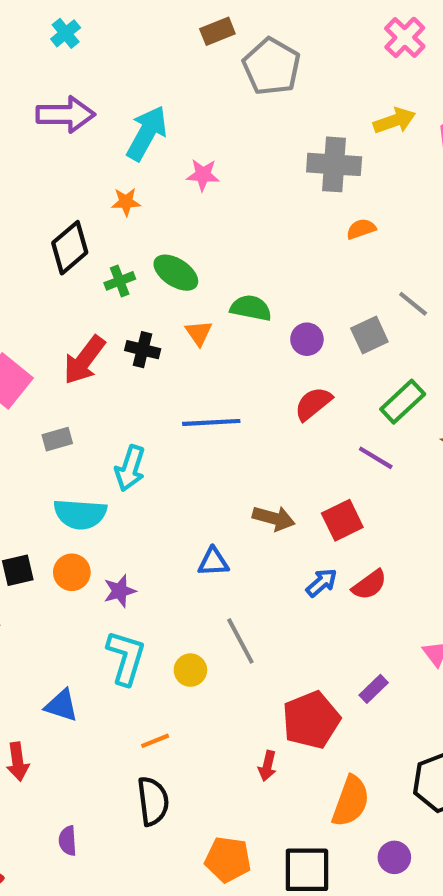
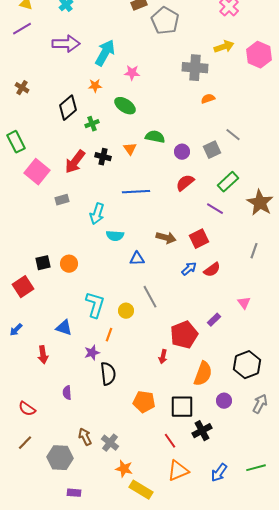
green ellipse: (176, 273) -> (125, 106), moved
cyan semicircle: (80, 514) -> (115, 236), moved, size x0.7
purple star: (120, 591) -> (92, 353), moved
orange line: (155, 741) -> (109, 335), moved, turned -48

